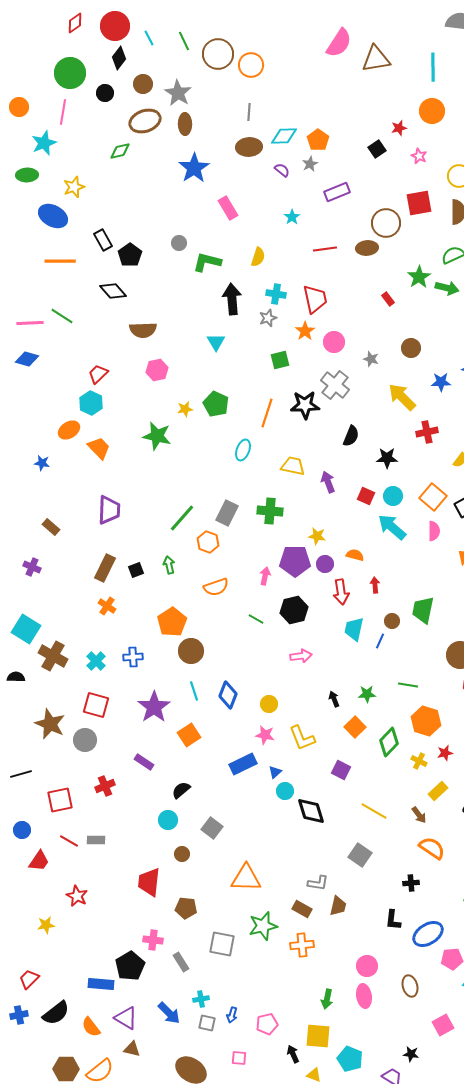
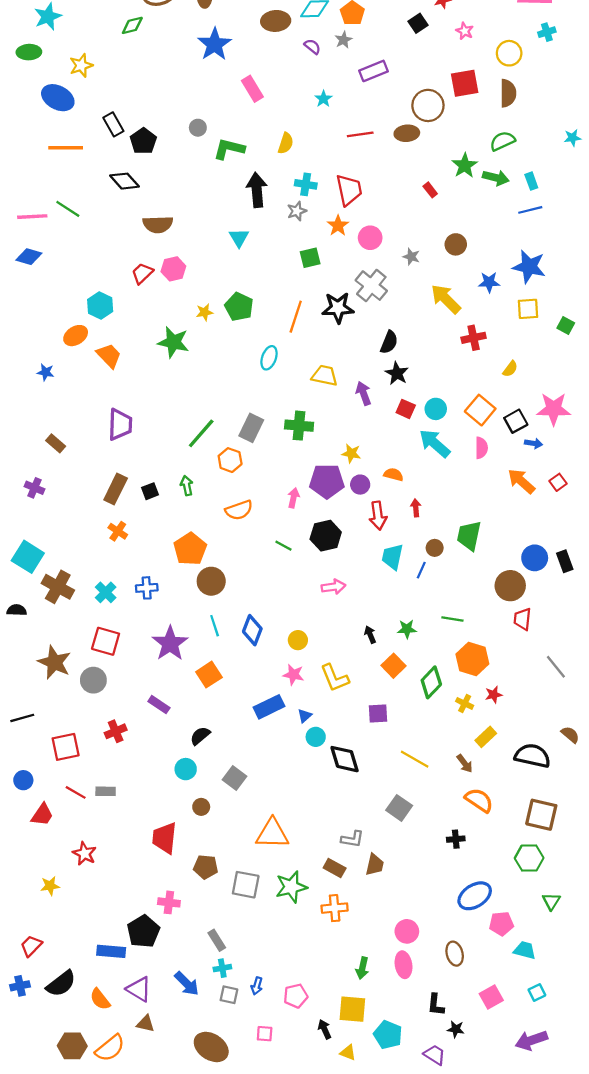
red trapezoid: (98, 374) -> (142, 273), moved
black star: (387, 458) -> (397, 373), moved, turned 30
purple square: (341, 770) -> (378, 713), turned -30
black L-shape: (393, 920) -> (436, 1005), moved
gray square: (222, 944) -> (246, 885), moved
gray rectangle: (181, 962) -> (217, 940), moved

